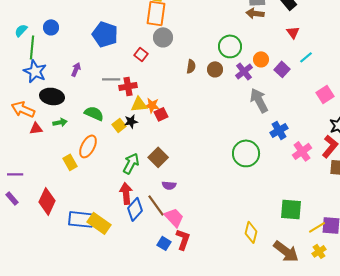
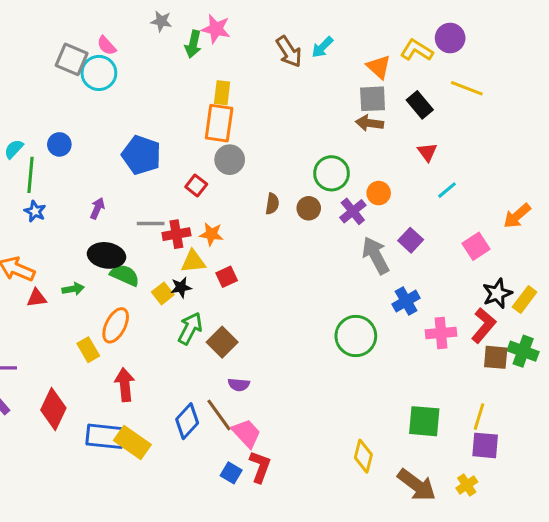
purple square: (282, 69) -> (411, 240), moved
blue star: (35, 71) -> (35, 211), size x0.6
black ellipse: (52, 96) -> (106, 255), moved
orange star: (152, 105) -> (211, 234), moved
pink cross: (302, 151) -> (441, 333), turned 30
green arrow: (131, 163) -> (190, 328), moved
red arrow: (126, 193) -> (125, 385), moved
yellow line: (317, 227) -> (479, 417), moved, turned -42

